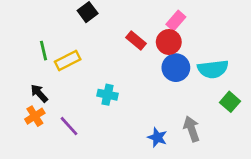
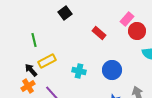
red circle: (169, 42) -> (137, 31), moved
yellow rectangle: (68, 61) -> (47, 61), moved
blue circle: (176, 68) -> (112, 70), moved

